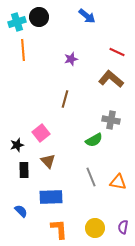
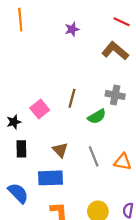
brown line: (65, 99) -> (72, 98), moved
brown triangle: (48, 161) -> (60, 150), moved
blue semicircle: (21, 211) -> (18, 193), size x1.5

